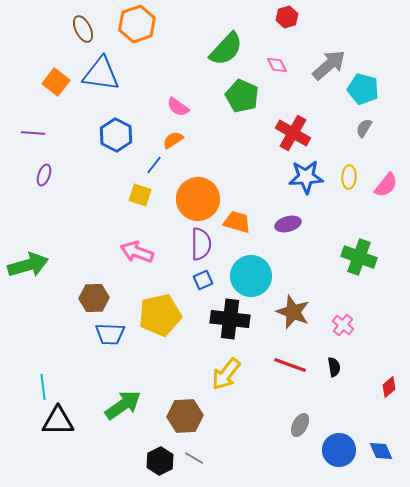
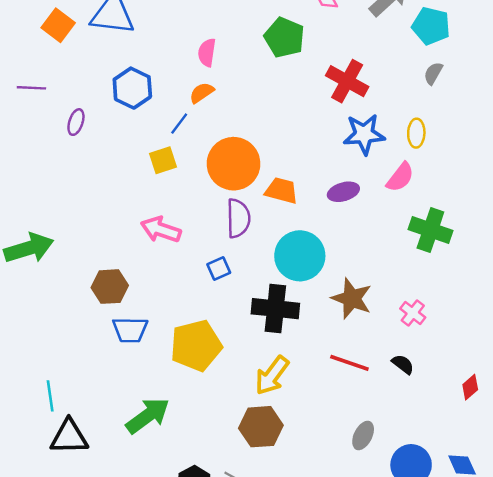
pink semicircle: (178, 107) -> (207, 53), turned 65
purple ellipse: (44, 175) -> (76, 122), moved
pink semicircle: (386, 185) -> (400, 177), moved
yellow square: (140, 195) -> (163, 160), turned -35
blue square: (203, 280) -> (219, 268), moved
yellow pentagon: (160, 315) -> (196, 345), moved
black semicircle: (334, 367) -> (403, 364), turned -42
brown hexagon: (185, 416) -> (261, 427), moved

